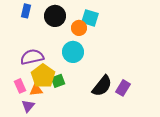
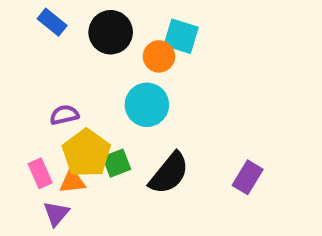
blue rectangle: (26, 11) -> (52, 22), turned -64
purple semicircle: (32, 57) -> (64, 115), size x0.6
black semicircle: (102, 86) -> (169, 173), moved

